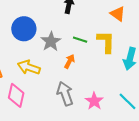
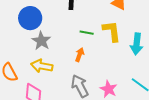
blue circle: (24, 29) -> (30, 18), moved
gray star: (51, 41) -> (41, 41), moved

